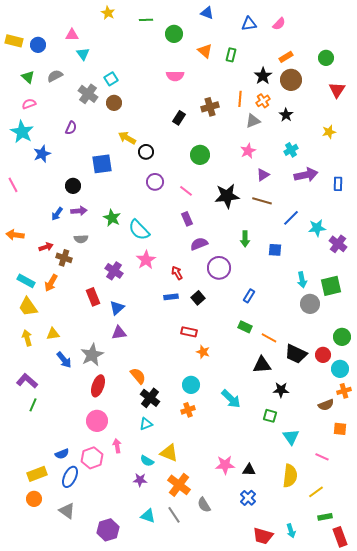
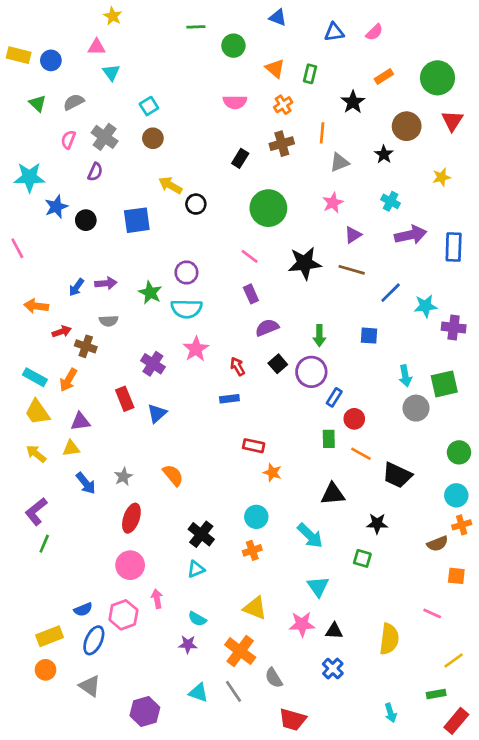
yellow star: (108, 13) -> (113, 16), moved
green circle: (326, 58) -> (438, 78), size x1.6
brown circle: (291, 80) -> (407, 126), moved
gray cross: (88, 94) -> (105, 137), moved
orange cross: (263, 101) -> (283, 105), moved
pink semicircle: (29, 104) -> (68, 140), moved, turned -48
cyan star: (22, 132) -> (29, 177), turned -30
cyan cross: (291, 150) -> (391, 201), turned -32
green circle: (200, 155) -> (268, 208), size x1.4
purple circle: (155, 182) -> (186, 273), moved
blue rectangle: (338, 184) -> (454, 247), size x1.5
black circle: (73, 186) -> (86, 220), moved
cyan semicircle: (139, 230) -> (186, 309), turned -45
orange arrow: (15, 235) -> (36, 306), moved
green arrow: (245, 239) -> (319, 336), moved
purple cross: (338, 244) -> (454, 328), turned -30
purple circle: (219, 268) -> (311, 372), moved
black square: (198, 298) -> (278, 364), moved
green rectangle: (245, 327) -> (329, 439), turned 64
purple triangle: (119, 333) -> (80, 422), moved
yellow arrow: (27, 338) -> (36, 454), turned -35
gray star: (92, 355) -> (123, 477), size x0.6
red circle: (323, 355) -> (354, 419), moved
black triangle: (262, 365) -> (333, 494), moved
orange semicircle: (138, 376) -> (173, 475), moved
purple L-shape: (27, 381) -> (36, 511), turned -80
cyan triangle: (291, 437) -> (318, 587), moved
yellow triangle: (169, 453) -> (255, 608), moved
yellow line: (316, 492) -> (454, 660), moved
red trapezoid: (263, 536) -> (293, 720), moved
red rectangle: (340, 537) -> (456, 721), turned 60

